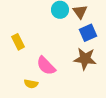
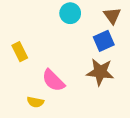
brown triangle: (80, 12) -> (112, 16), moved

